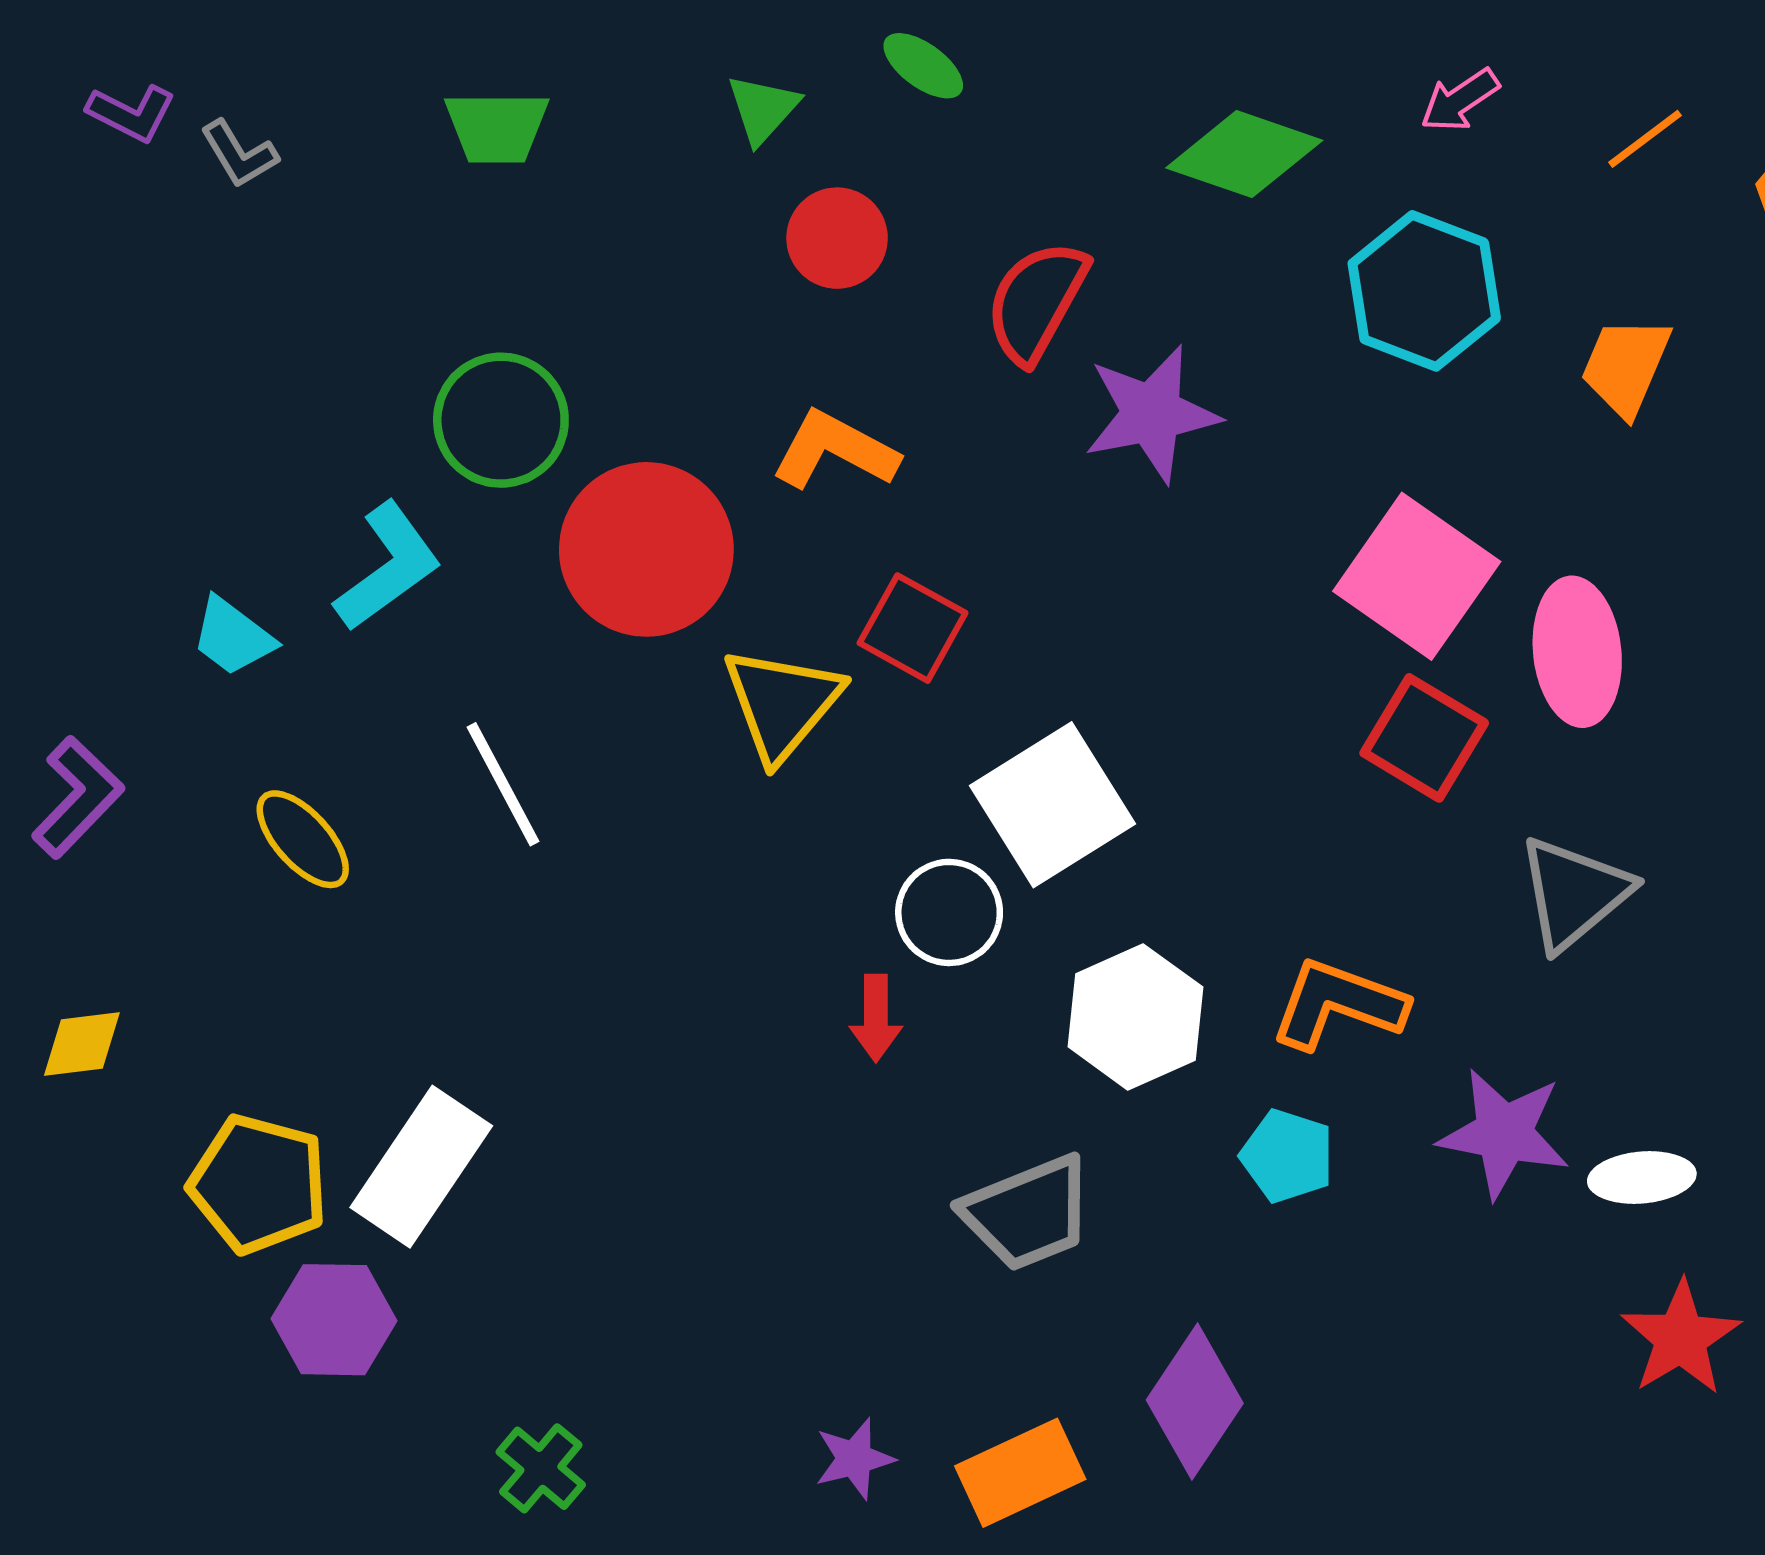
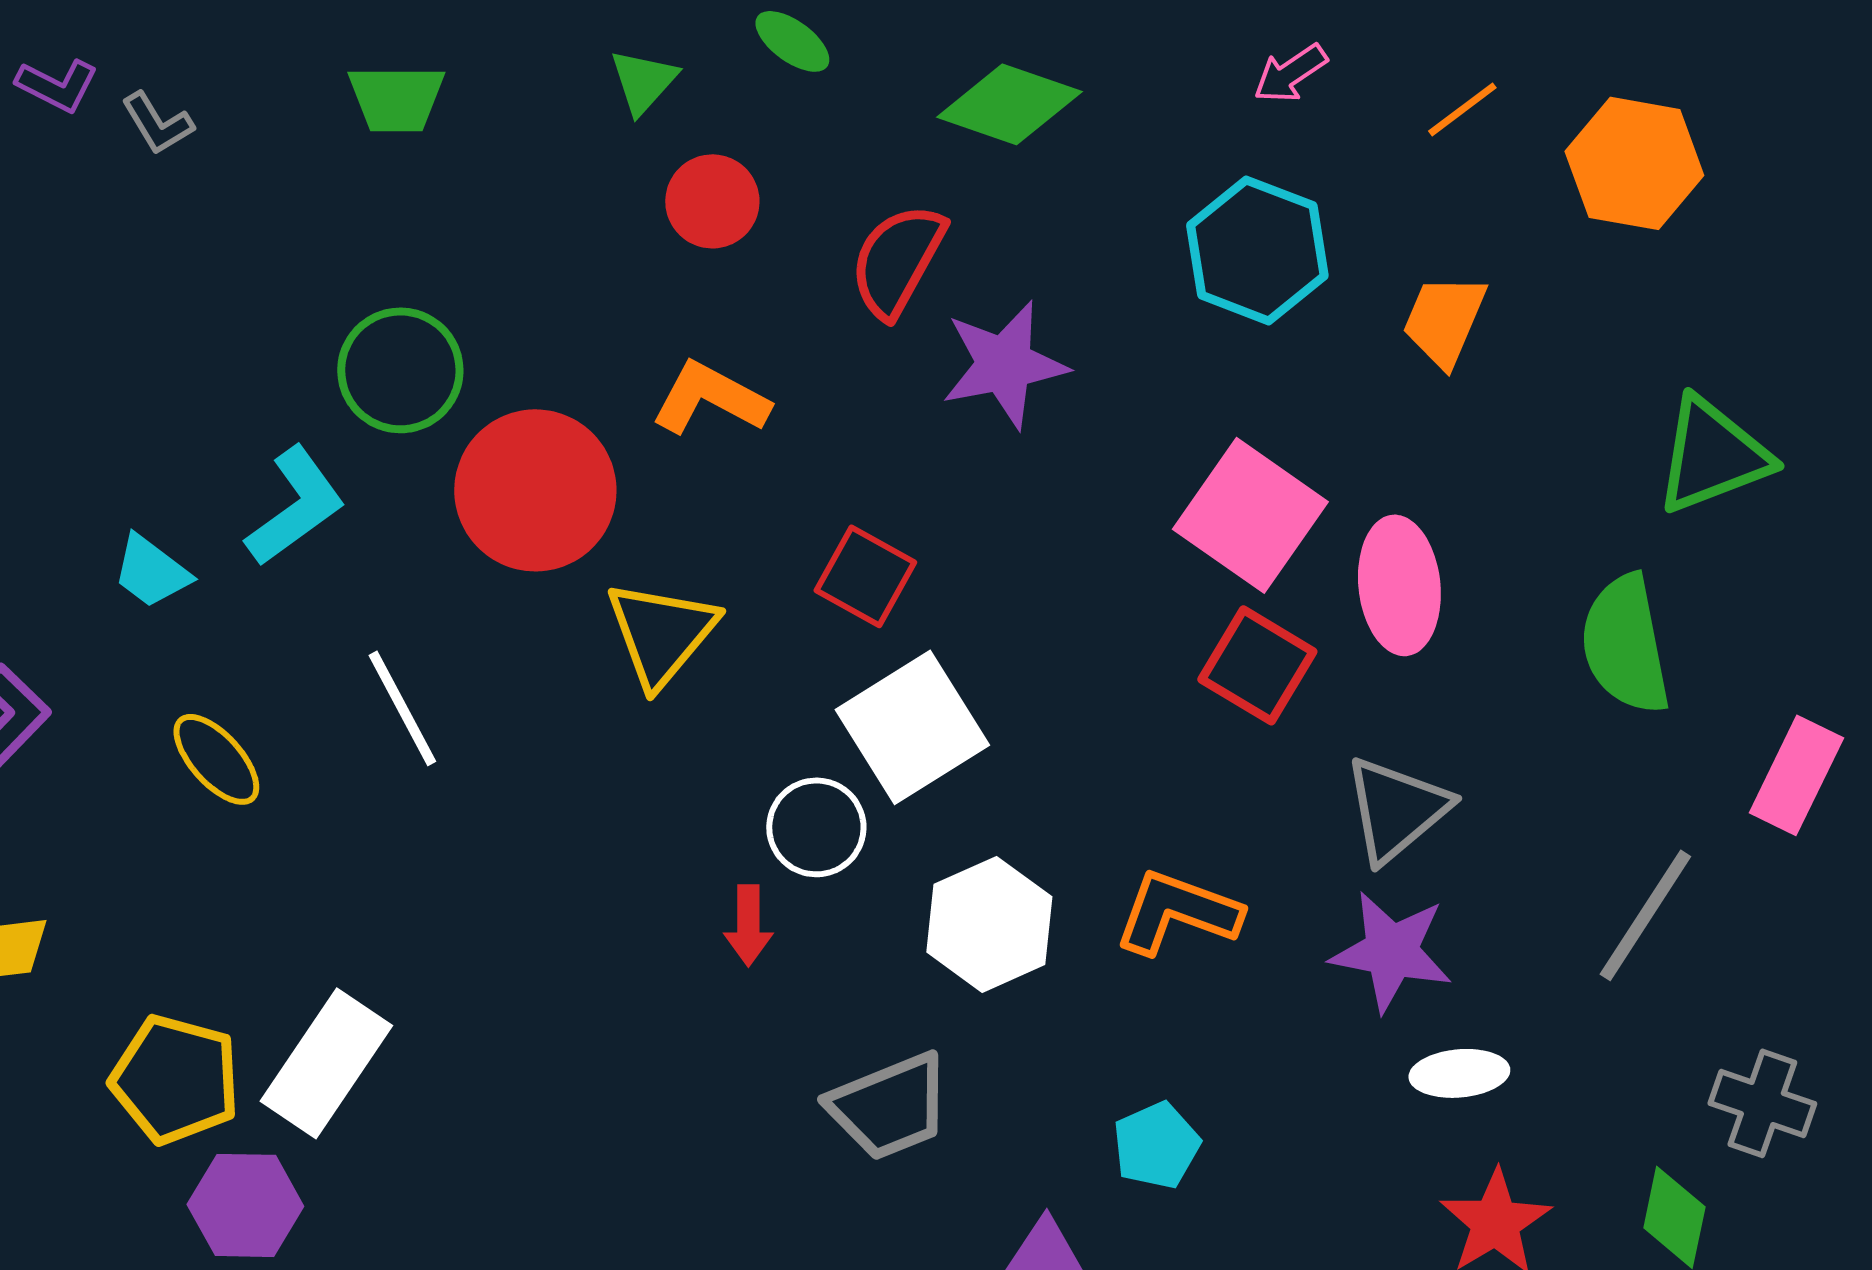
green diamond: (1244, 154) -> (1009, 104), moved
red square: (912, 628) -> (865, 576), moved
purple star: (1504, 1133) -> (1391, 951), moved
cyan pentagon: (1287, 1156) -> (1156, 1145), moved, turned 30

